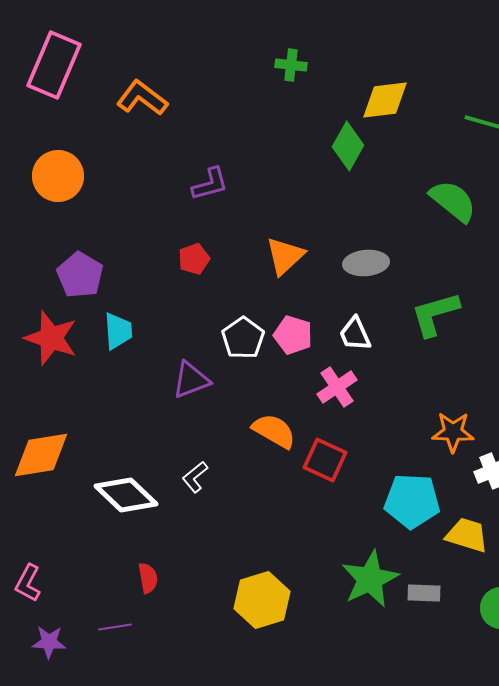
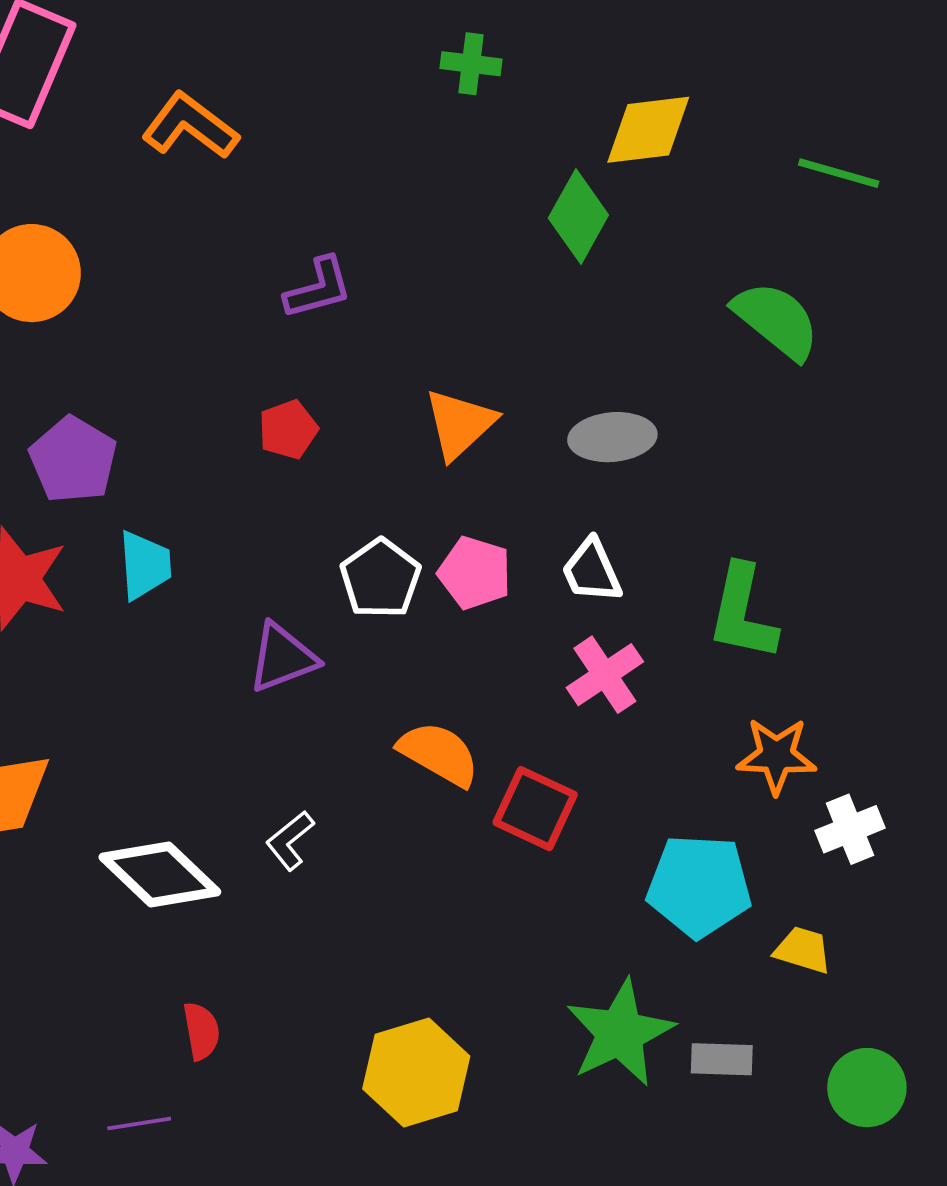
green L-shape: (435, 314) -> (743, 612), moved, turned -62
pink cross: (337, 387) -> (605, 675), moved
yellow trapezoid: (467, 535) -> (803, 950), size x0.7

